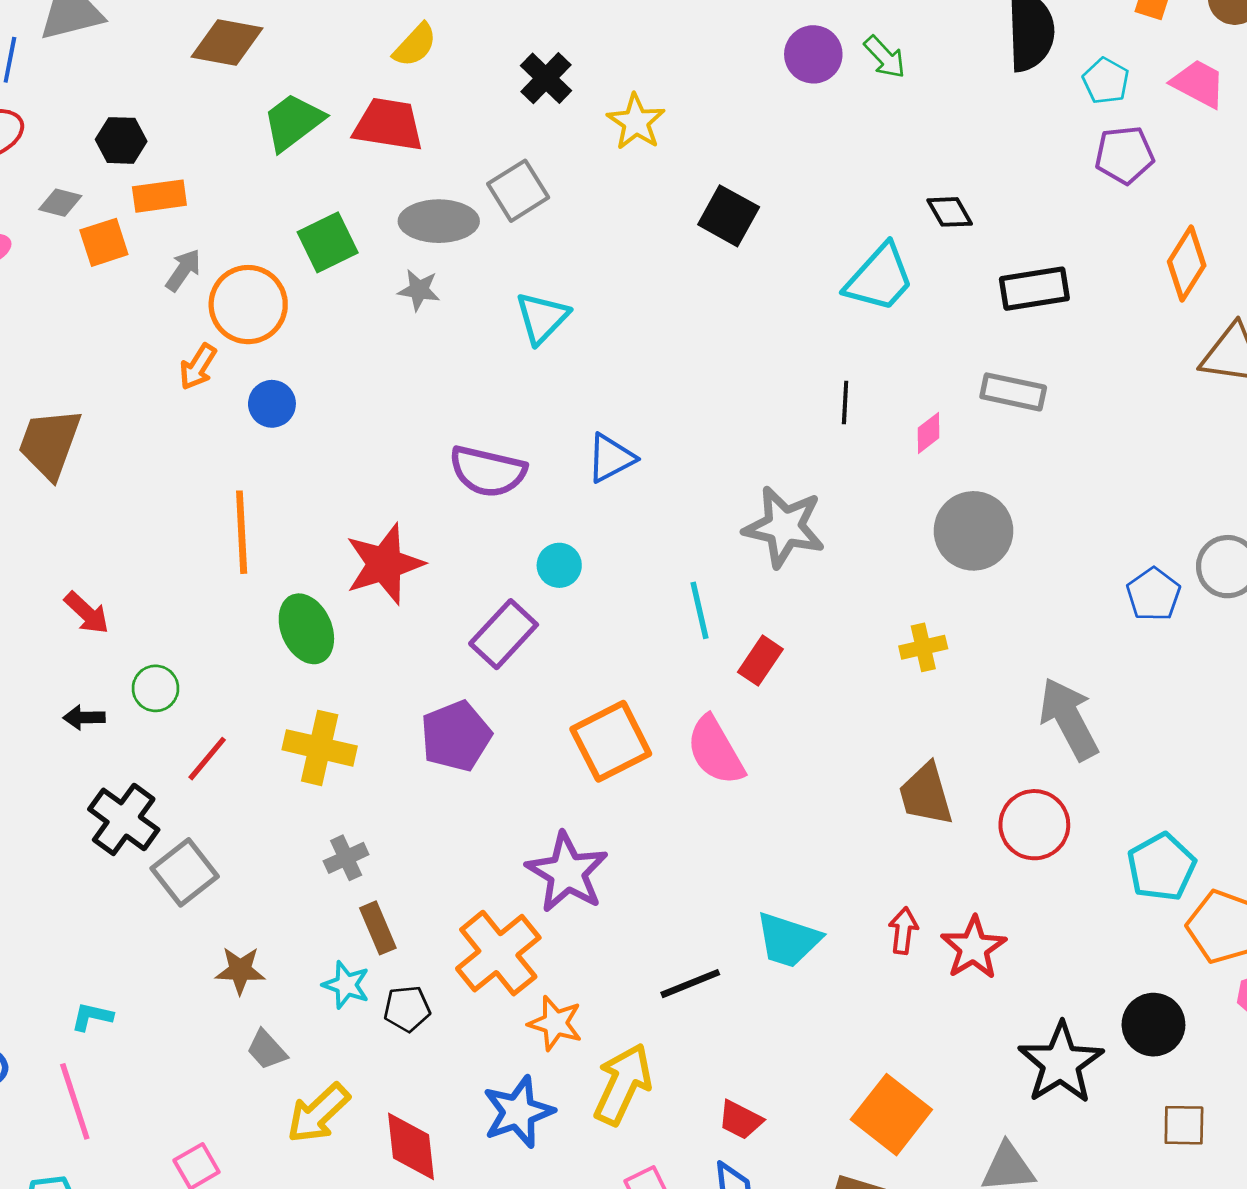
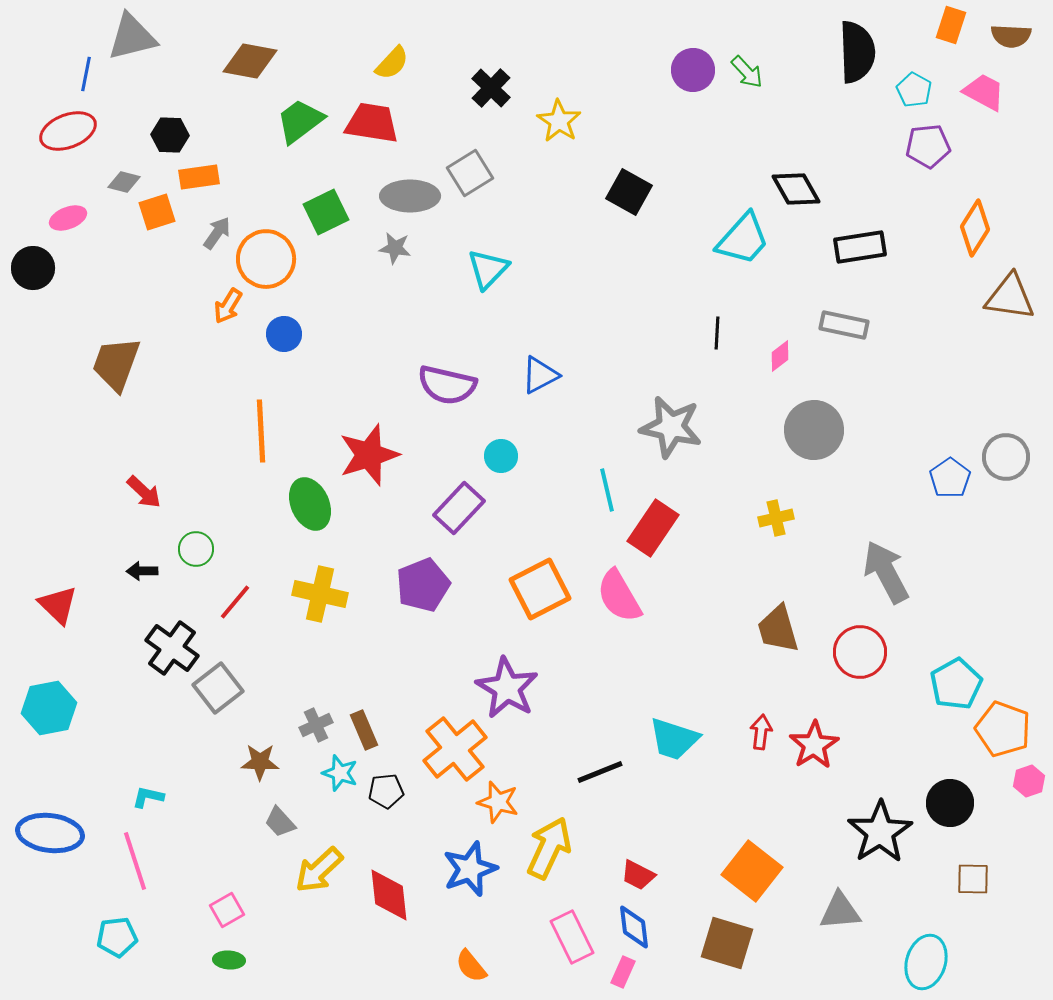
black diamond: (950, 212) -> (796, 189), size x1.4
red rectangle: (760, 661) -> (653, 528), size x1.5
gray cross: (346, 858) -> (316, 725), moved

